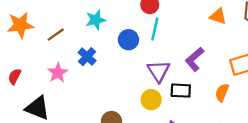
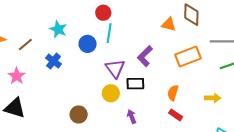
orange triangle: (218, 16) -> (169, 24), moved
cyan star: (96, 20) -> (58, 29), turned -30
pink star: (58, 73) -> (17, 76), moved
orange semicircle: (222, 93) -> (173, 93), moved

